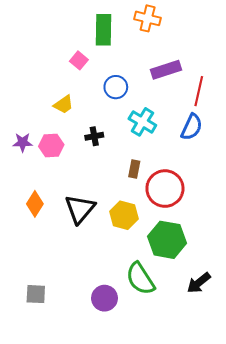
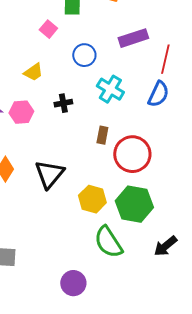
yellow hexagon: (124, 215) -> (92, 199), moved
purple circle: (105, 298) -> (73, 283), moved

